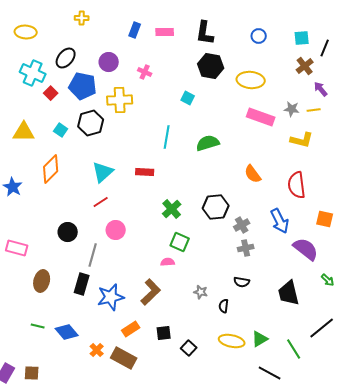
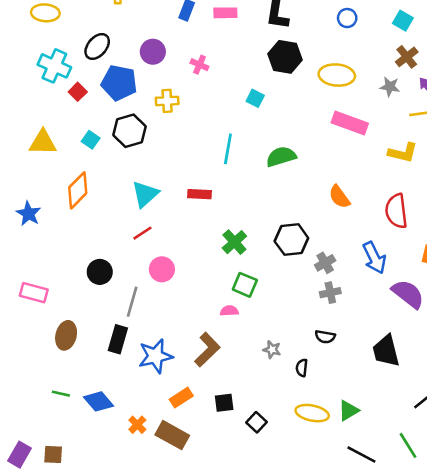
cyan square: (302, 38) -> (403, 21), turned 35
yellow cross: (120, 100) -> (167, 101), size x0.7
gray star: (292, 109) -> (390, 87), moved
green line: (294, 349) -> (408, 445), moved

